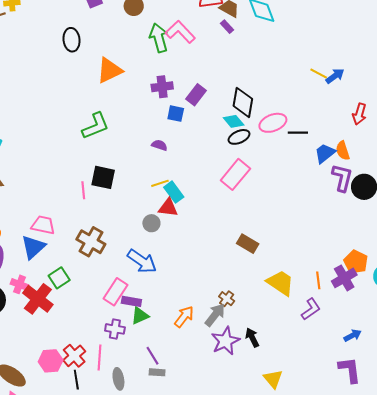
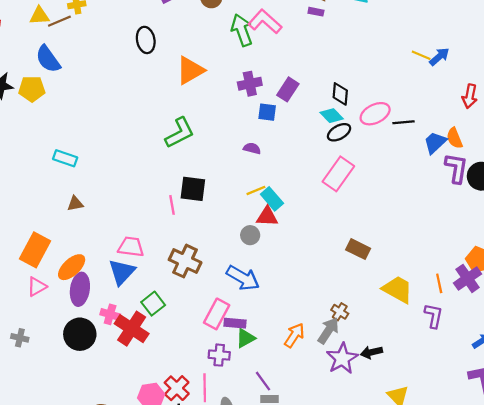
purple rectangle: (227, 27) -> (316, 12), turned -32
black diamond: (243, 102) -> (340, 94), size x0.7
purple L-shape: (311, 309) -> (434, 316), turned -40
black arrow: (252, 338) -> (371, 352), turned -72

